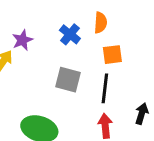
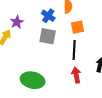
gray square: (68, 80) -> (48, 36), moved

